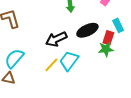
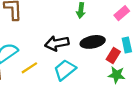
green star: (106, 49) -> (117, 75), moved
yellow line: (51, 65) -> (29, 68), moved

